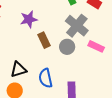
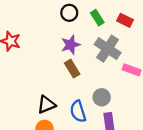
purple star: (29, 19) -> (71, 45), moved
gray circle: (67, 47) -> (102, 97), moved

